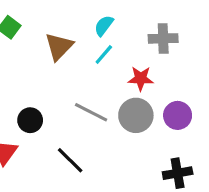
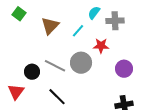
cyan semicircle: (104, 26) -> (94, 13), moved
gray line: (91, 112) -> (55, 66), moved
gray circle: (136, 115) -> (81, 63), moved

